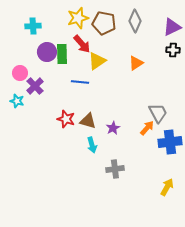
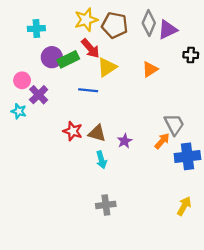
purple triangle: (172, 27) -> (168, 30), moved
green rectangle: (62, 54) -> (68, 59), turned 66
gray cross: (115, 169) -> (106, 205), moved

